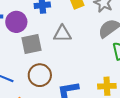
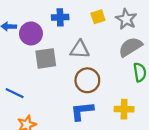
brown circle: (40, 75) -> (87, 80), moved

